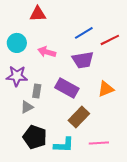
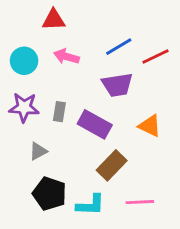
pink arrow: (47, 52) -> (66, 57), moved
orange triangle: (106, 89) -> (150, 126), turned 48
gray rectangle: (37, 91) -> (59, 112), moved

